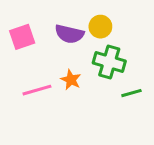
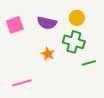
yellow circle: (100, 27) -> (77, 18), moved
pink line: (37, 90) -> (22, 83), moved

